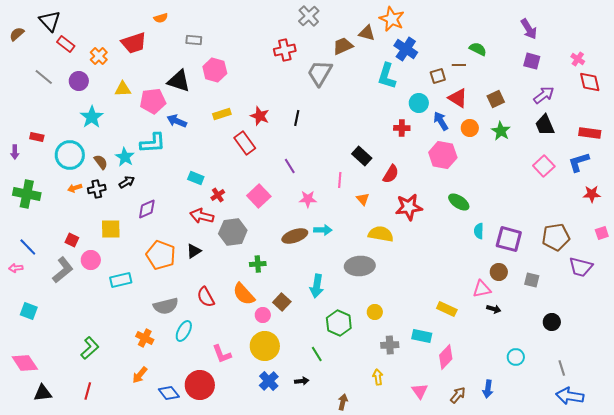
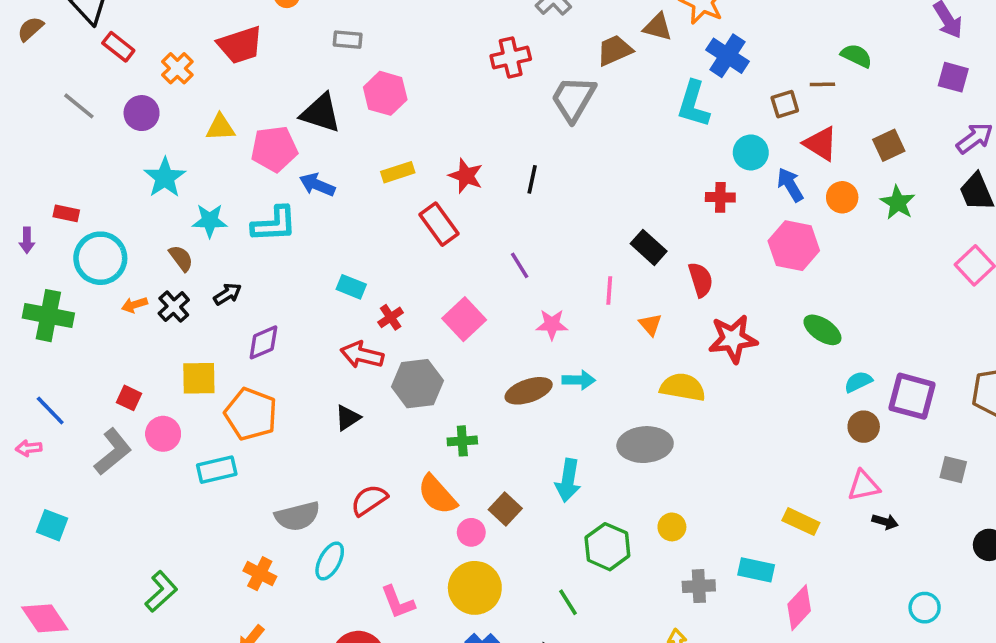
cyan circle: (70, 155) -> (100, 258), moved
cyan star: (125, 157) -> (210, 221), moved, turned -30
red semicircle: (391, 174) -> (701, 280), turned -48
black cross: (97, 189) -> (174, 307), turned -30
cyan semicircle: (479, 231) -> (858, 382), turned 63
orange pentagon: (161, 255) -> (251, 414), moved
brown circle: (499, 272) -> (864, 427), moved
red semicircle: (206, 297) -> (369, 500), turned 85

